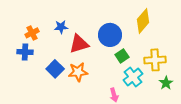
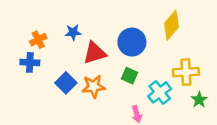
green square: (122, 56) -> (130, 76), moved, turned -32

